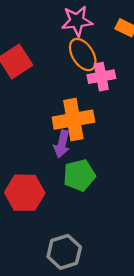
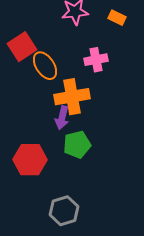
orange ellipse: (83, 55) -> (45, 66), moved

